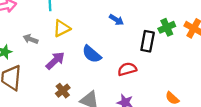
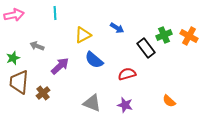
yellow triangle: (62, 28) -> (83, 35), moved
black rectangle: (148, 41) -> (146, 48), turned -48
brown cross: (63, 91) -> (43, 93), moved

